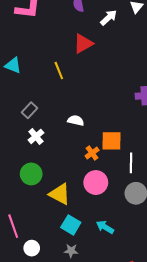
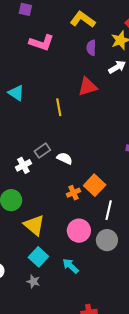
gray rectangle: (29, 110) -> (42, 151), moved
orange square: (112, 141) -> (95, 185), turned 30
pink circle: (96, 183) -> (79, 231), moved

